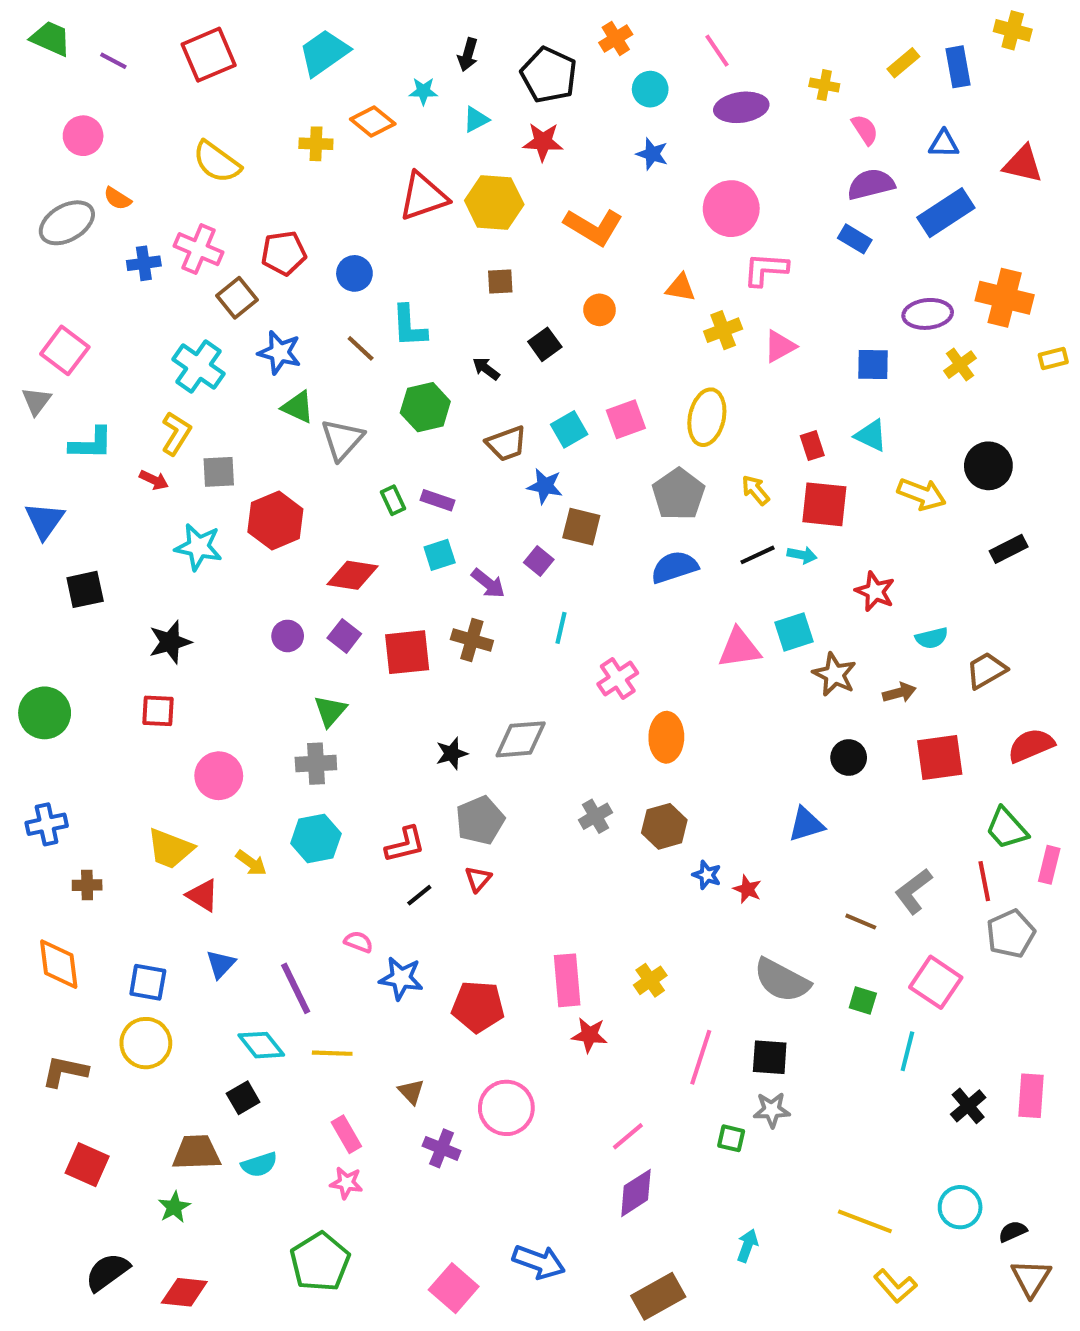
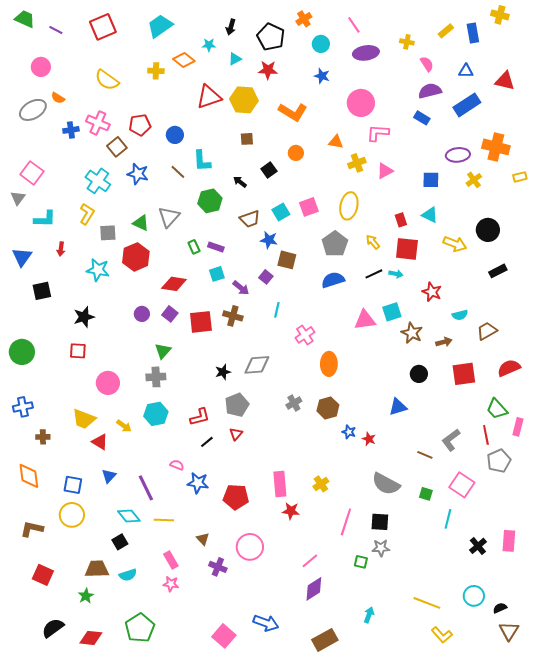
green triangle: (298, 407) -> (141, 223), moved
red arrow: (154, 480) -> (61, 249), moved, turned 72
green pentagon: (320, 1262) -> (140, 628), moved

